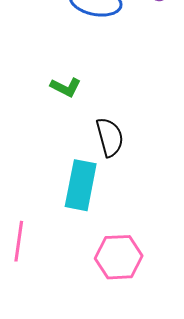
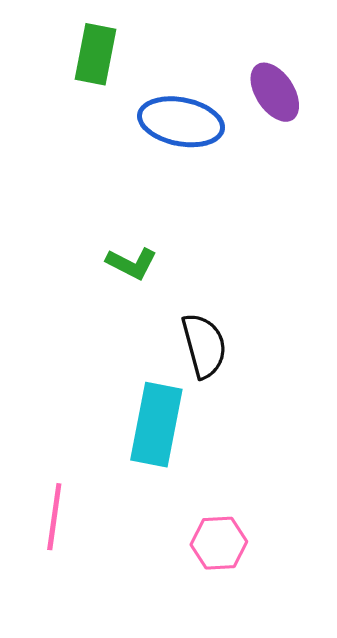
pink hexagon: (119, 257) -> (219, 543), size x0.7

